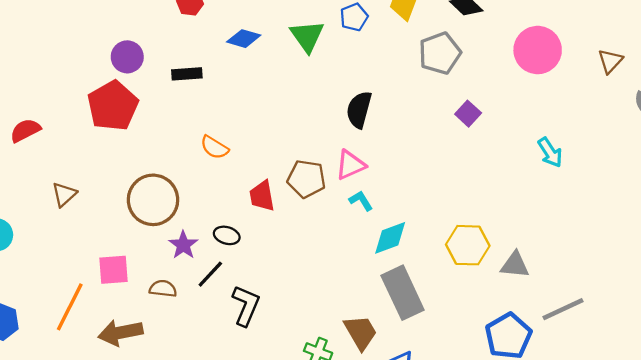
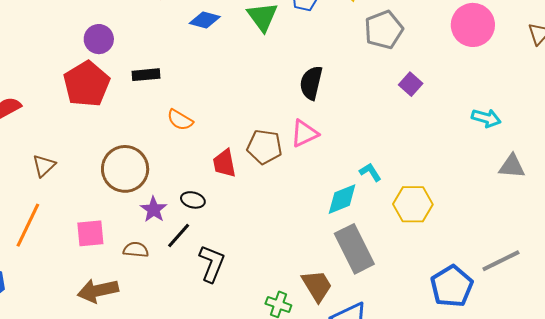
black rectangle: (187, 74) -> (146, 75), moved
cyan arrow: (550, 152) -> (486, 118), turned -40
cyan L-shape: (361, 201) -> (370, 172), moved
gray triangle: (515, 265) -> (512, 166), moved
orange line: (70, 307) -> (28, 225), moved

